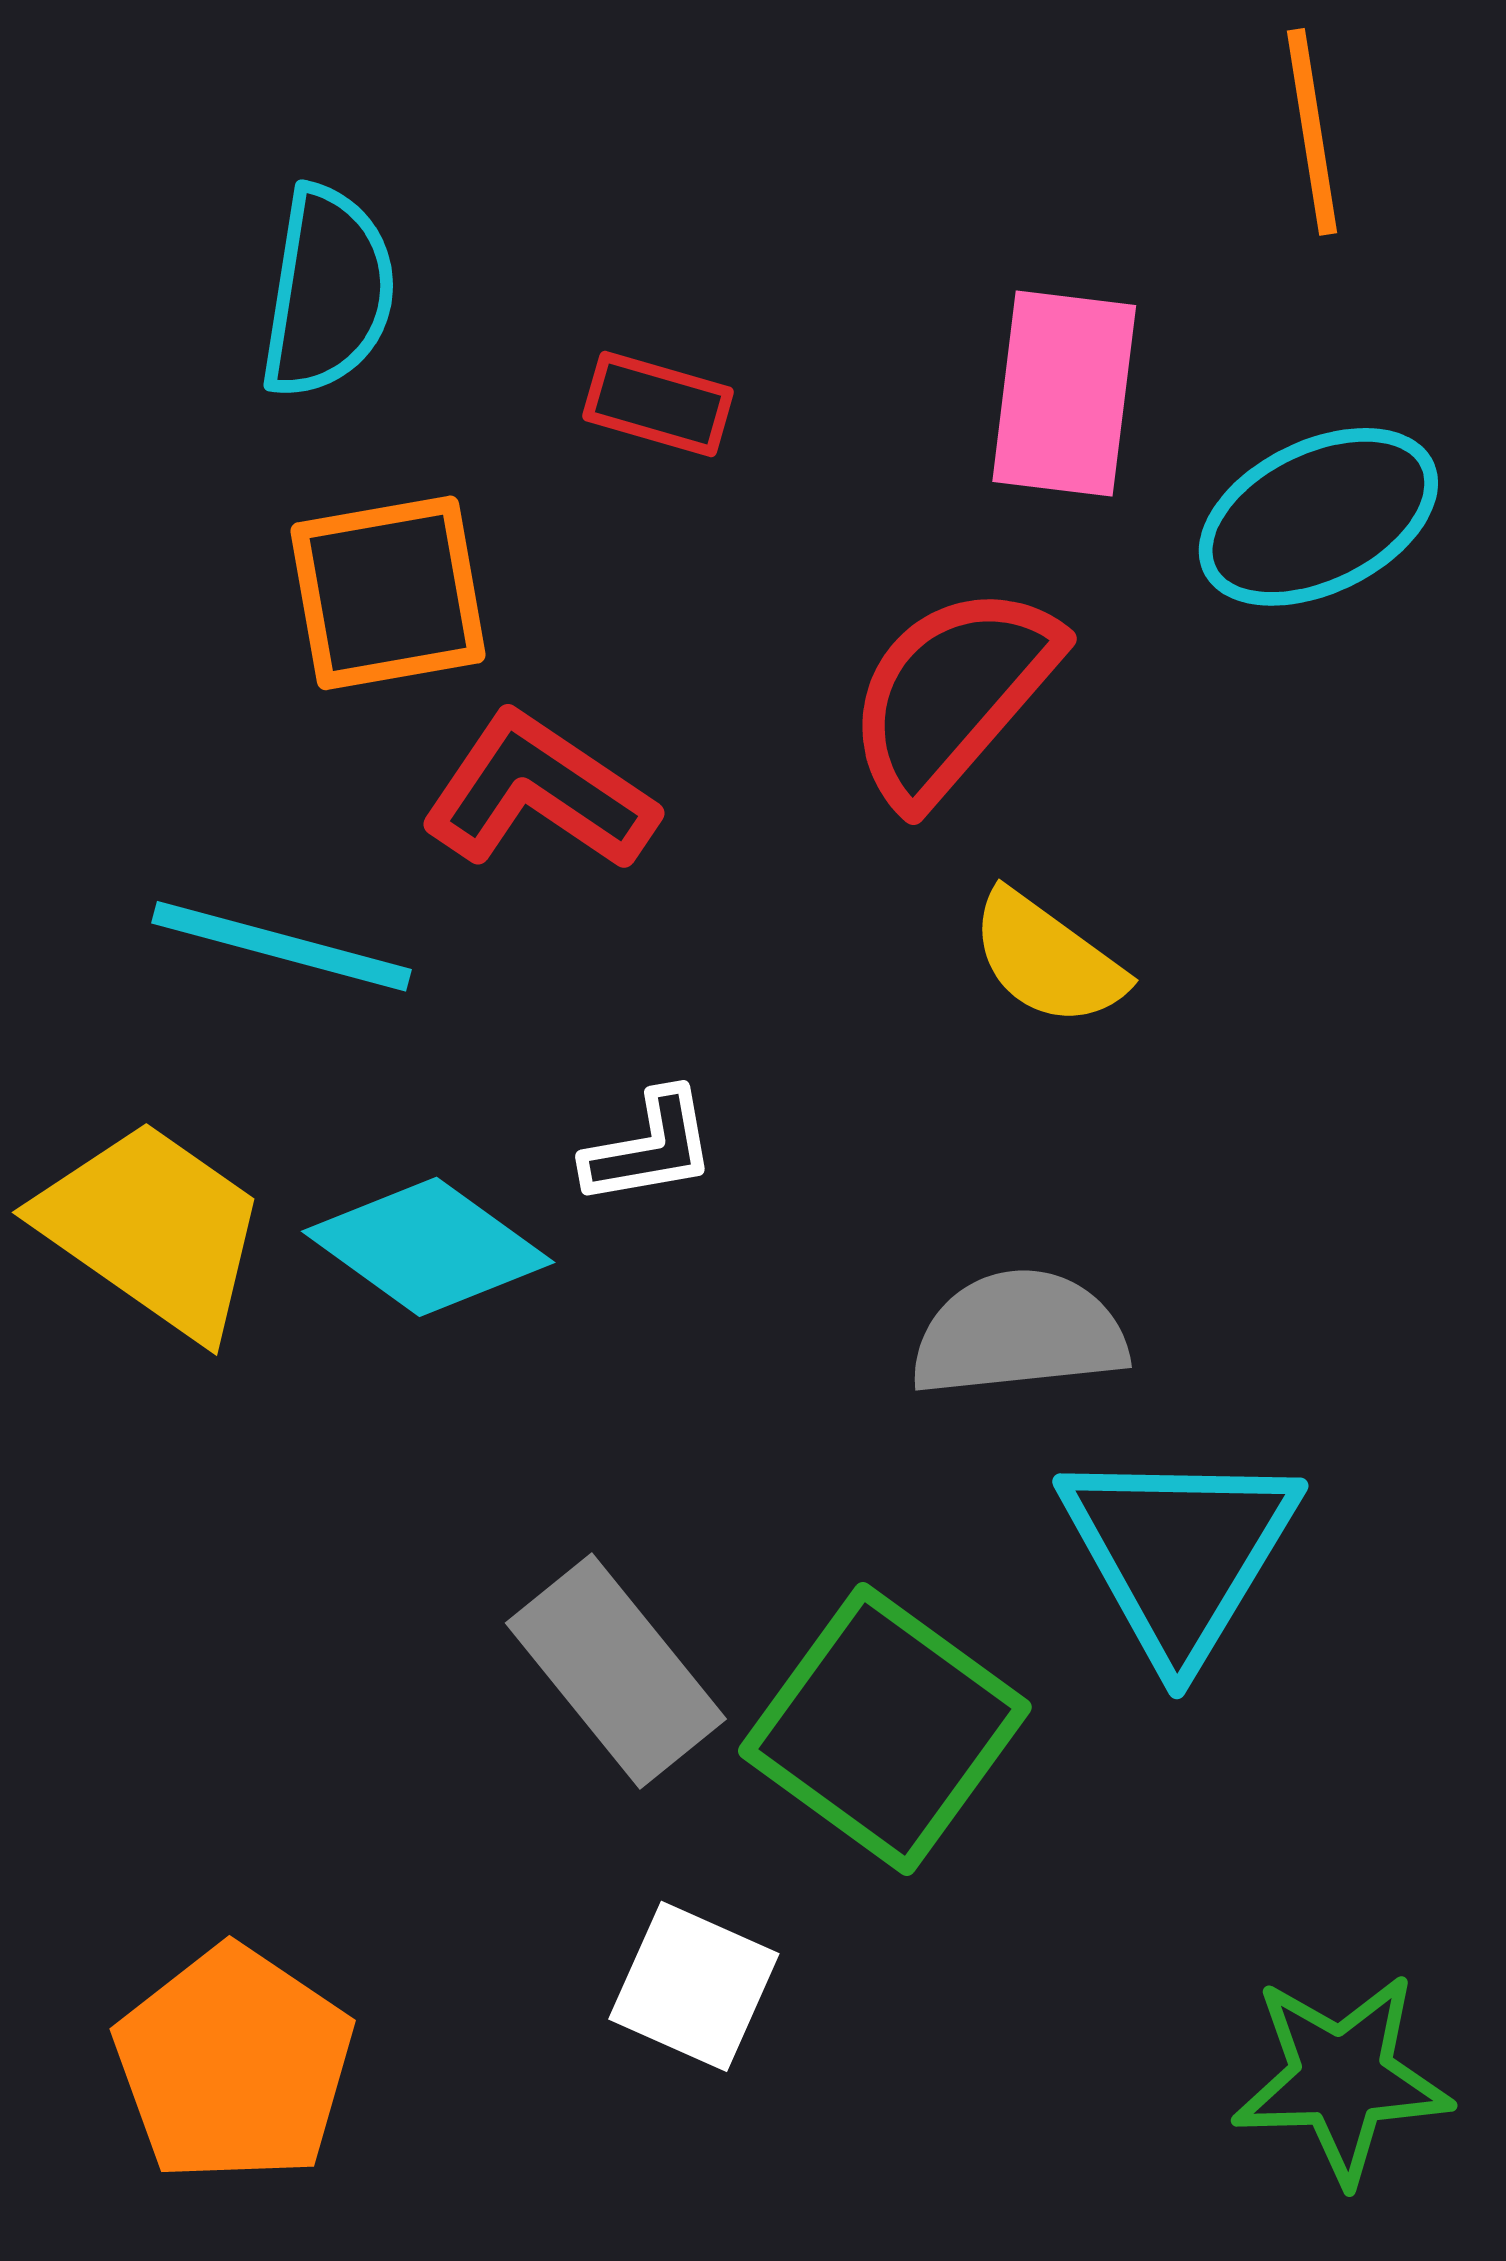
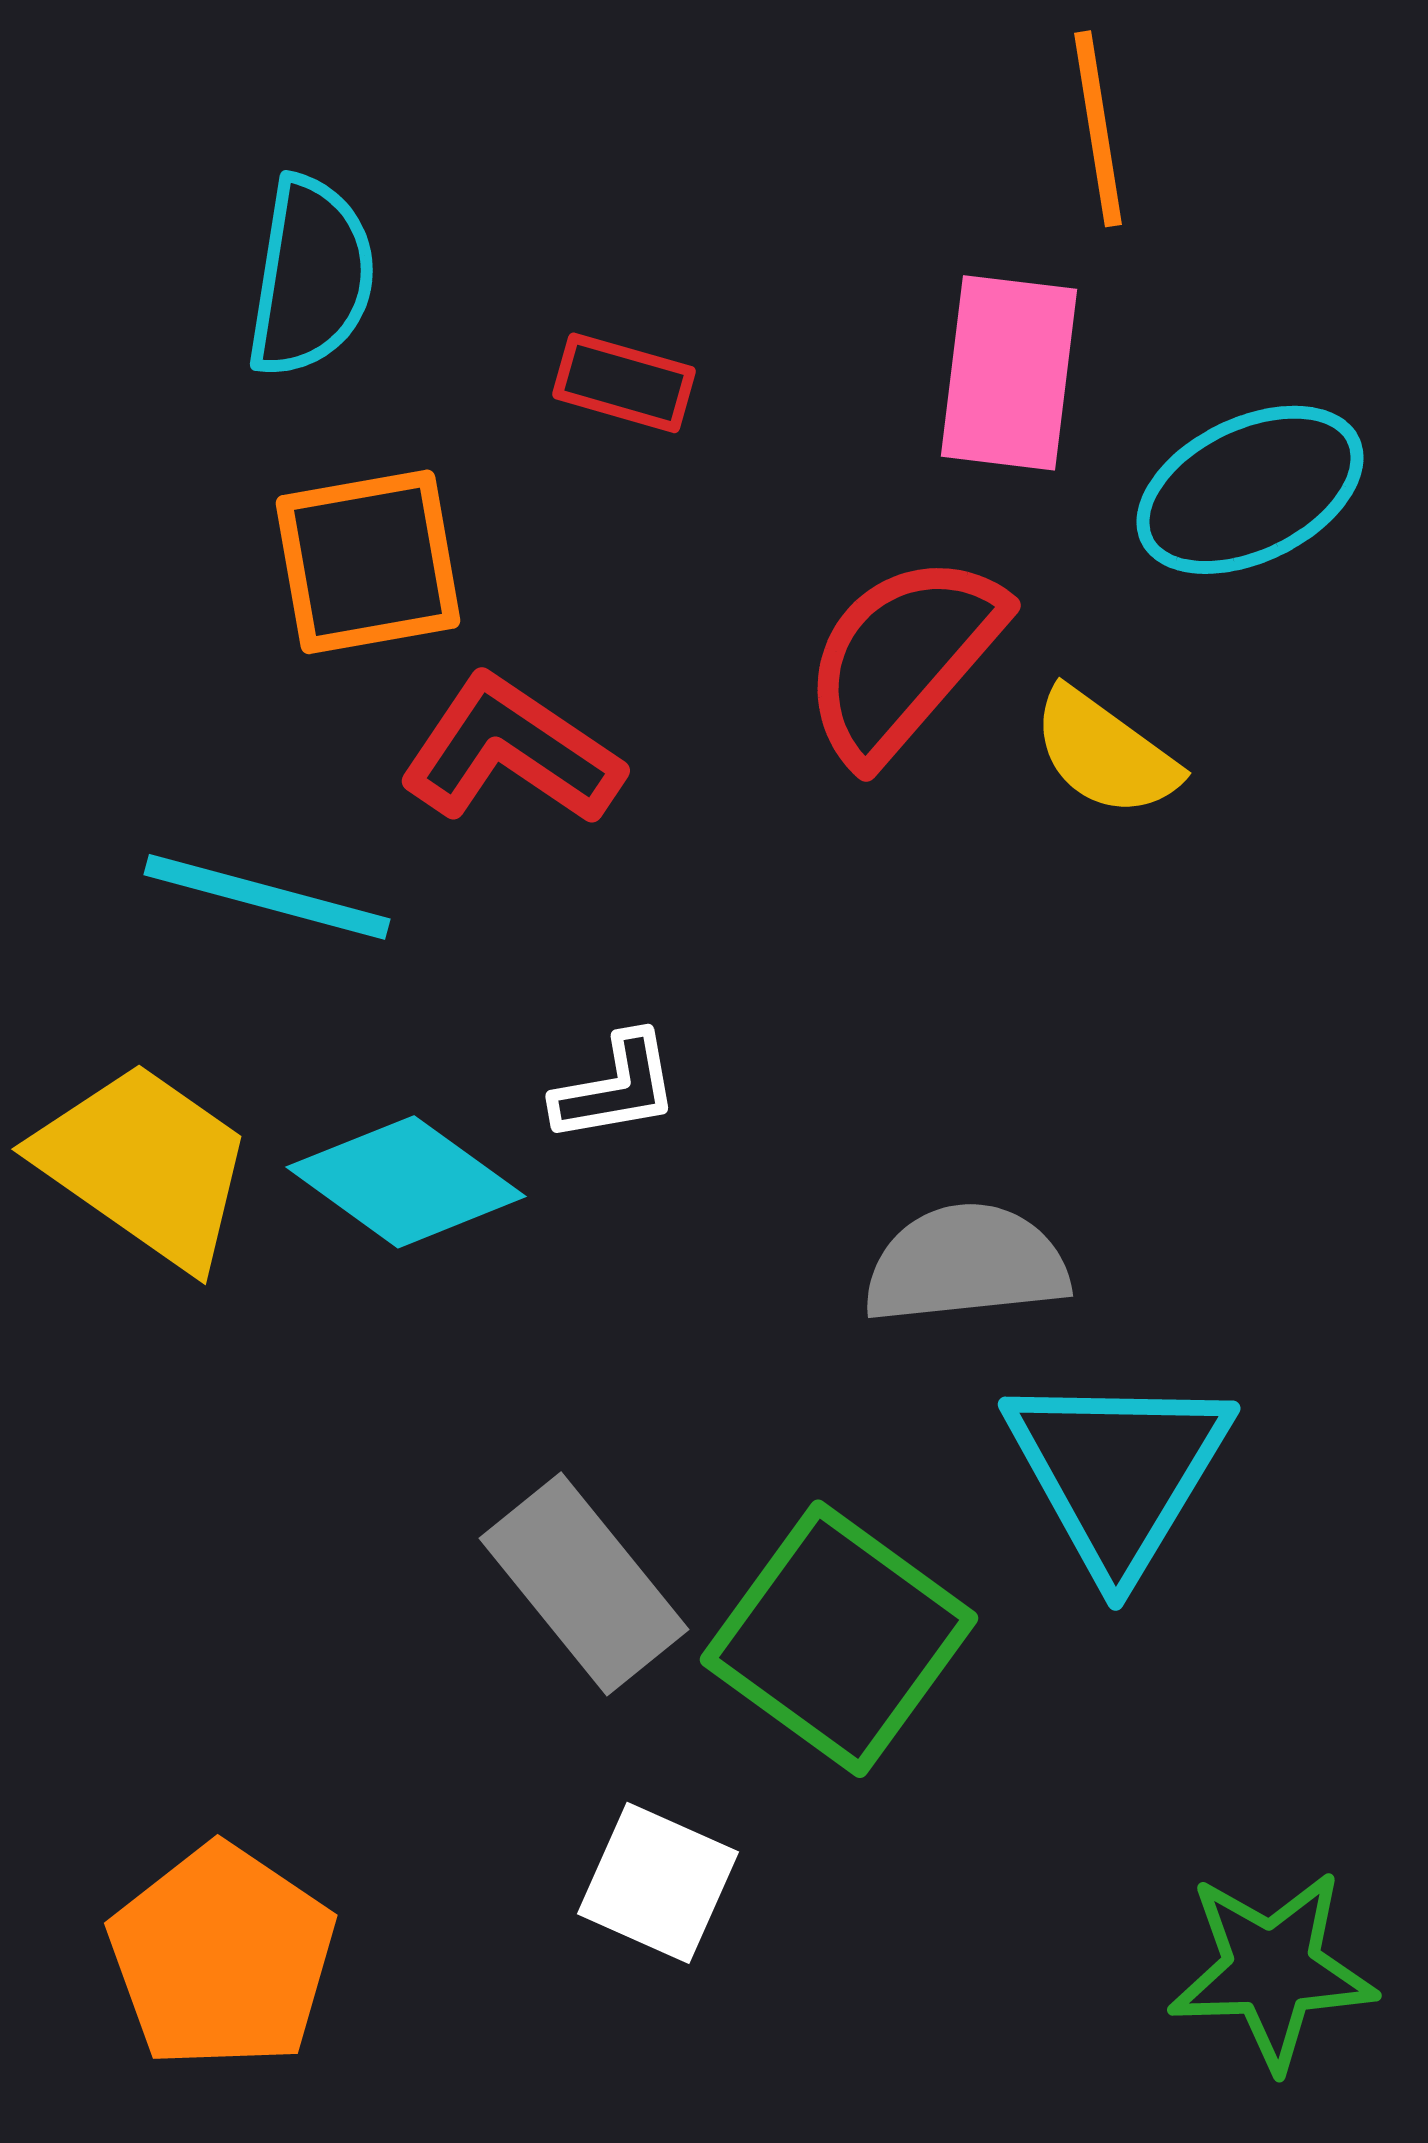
orange line: (1312, 132) -> (1098, 129), moved
yellow semicircle: (1047, 959) -> (1105, 753), moved

